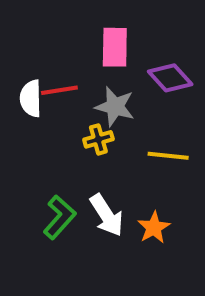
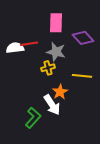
white semicircle: (31, 98) -> (15, 48), turned 84
green L-shape: (59, 217) -> (33, 118), moved
orange star: (154, 228) -> (60, 92), moved

